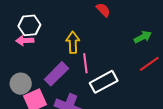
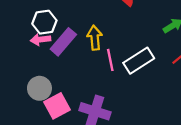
purple rectangle: (56, 74) -> (63, 42), moved
white rectangle: (104, 82) -> (139, 61), moved

